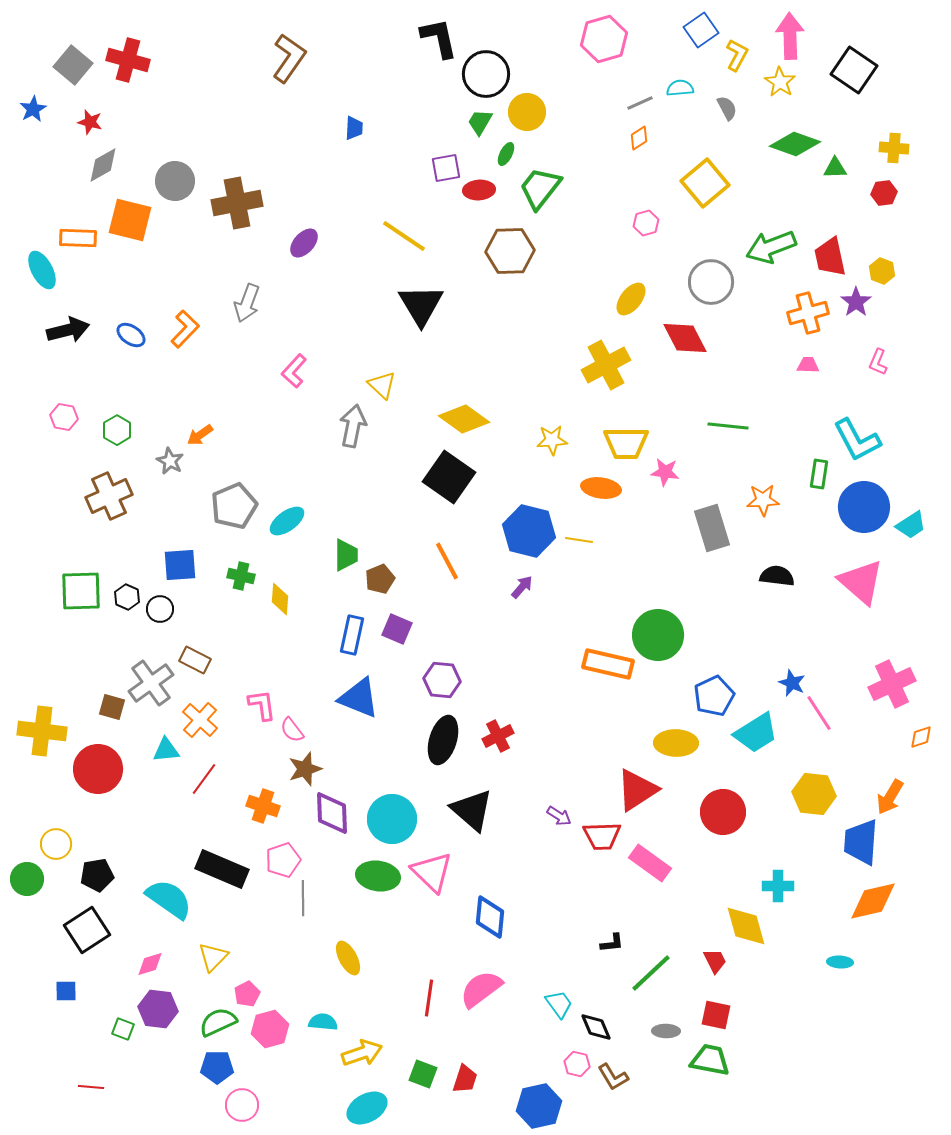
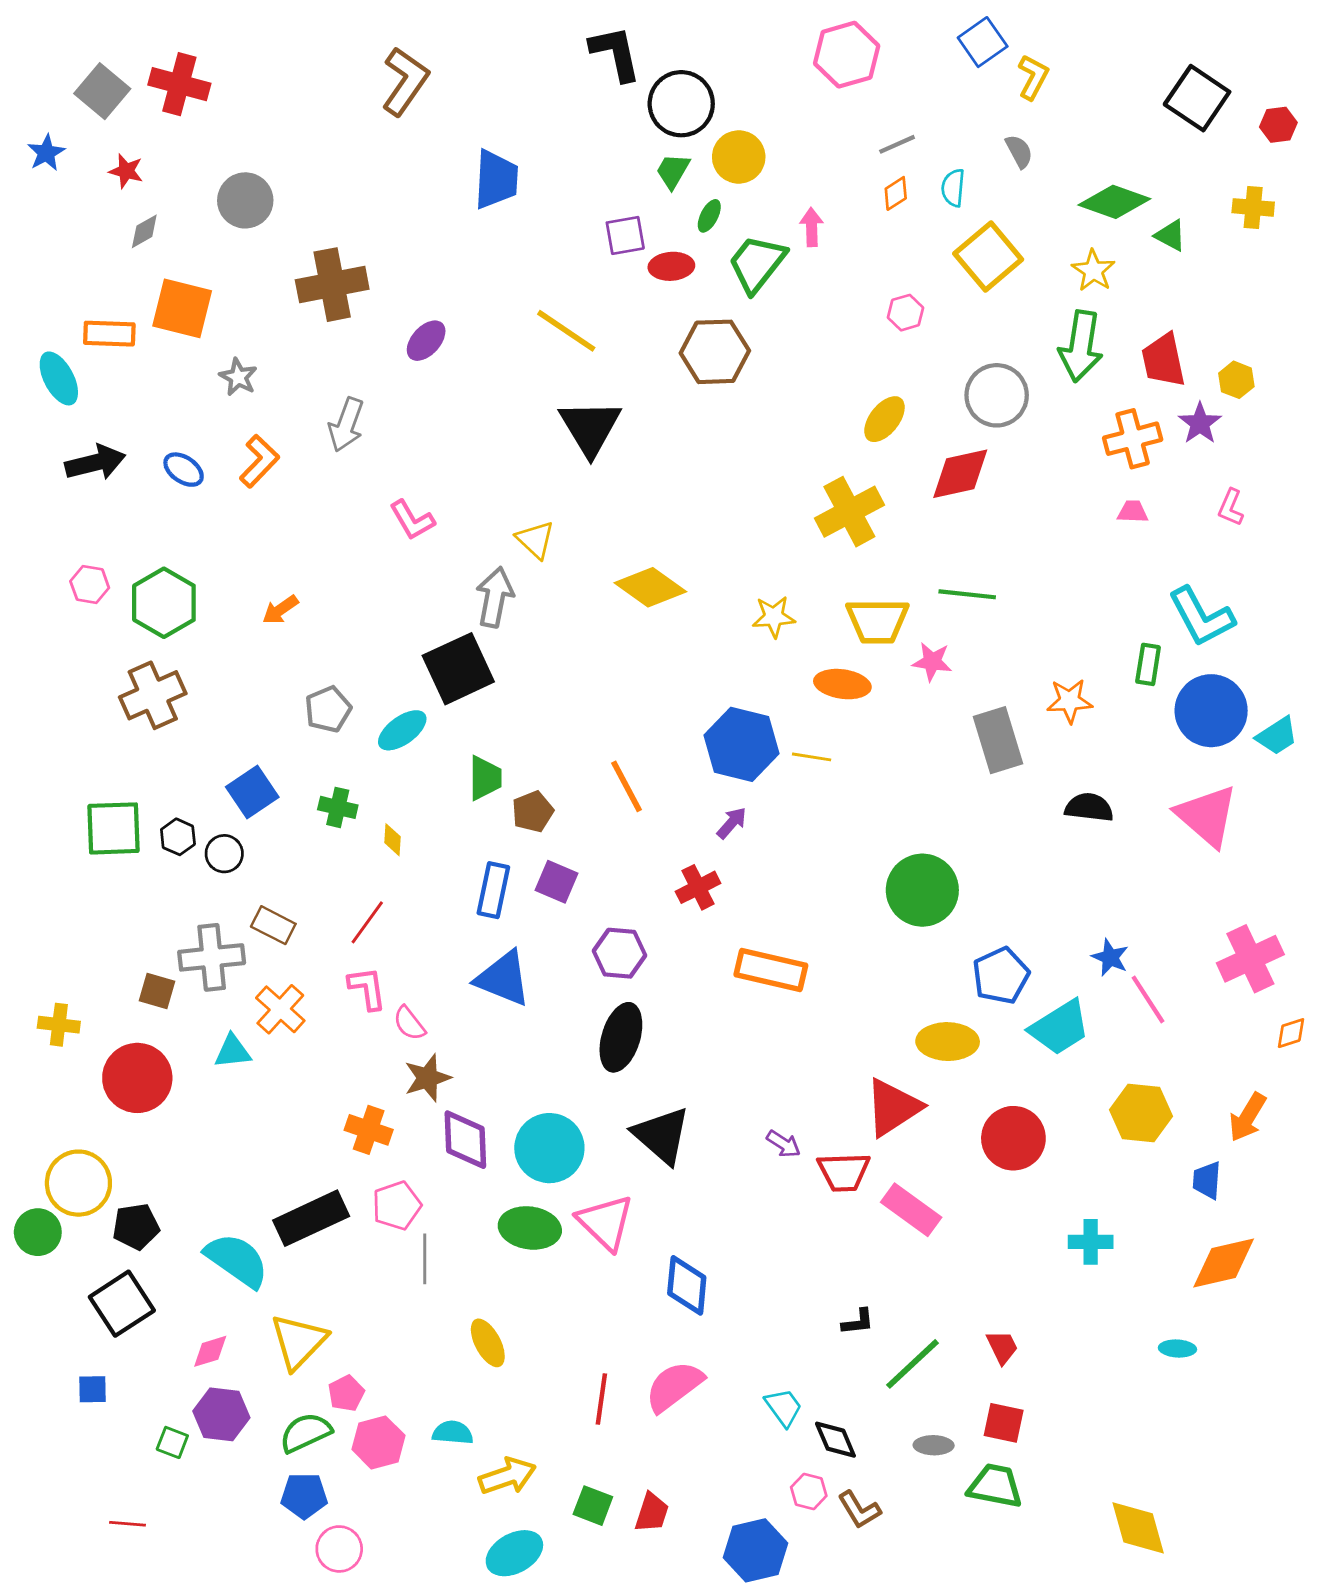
pink arrow: (790, 36) -> (812, 227), moved, size x0.6
yellow star: (780, 82) -> (1093, 271), moved
cyan semicircle: (680, 88) -> (953, 188), moved, turned -80
blue trapezoid: (354, 128) -> (496, 179), size x1.8
gray diamond: (103, 165) -> (144, 231), size x0.7
green triangle: (835, 168) -> (1170, 235), turned 30
gray circle: (175, 181) -> (245, 200), moved
red hexagon: (884, 193) -> (1278, 125), moved
green arrow: (771, 247) -> (1081, 346), turned -60
red diamond: (685, 338) -> (960, 474), turned -75
pink L-shape: (294, 371) -> (412, 520), turned -72
green line: (728, 426) -> (967, 594), moved
green hexagon: (117, 430) -> (164, 603), size x1.6
gray star: (170, 461) -> (238, 377), moved
black square: (449, 477) -> (458, 669), moved, turned 30
gray pentagon: (234, 506) -> (328, 709), size x0.7
blue square: (180, 565) -> (252, 792), turned -30
yellow diamond: (280, 599) -> (392, 840), size x0.7
orange rectangle: (608, 664) -> (771, 970), moved
gray cross: (151, 683) -> (212, 957), turned 30
yellow cross: (42, 731) -> (59, 1025), size x0.6
red cross: (498, 736) -> (698, 887), moved
red line: (204, 779) -> (367, 922), moved
blue trapezoid: (861, 842) -> (1207, 1180), size x0.6
yellow circle: (56, 844) -> (78, 1183), size x1.5
black rectangle: (222, 869) -> (311, 1218), turned -48
yellow diamond: (746, 926) -> (1138, 1528), moved
yellow triangle: (213, 957) -> (299, 1342), size x1.4

